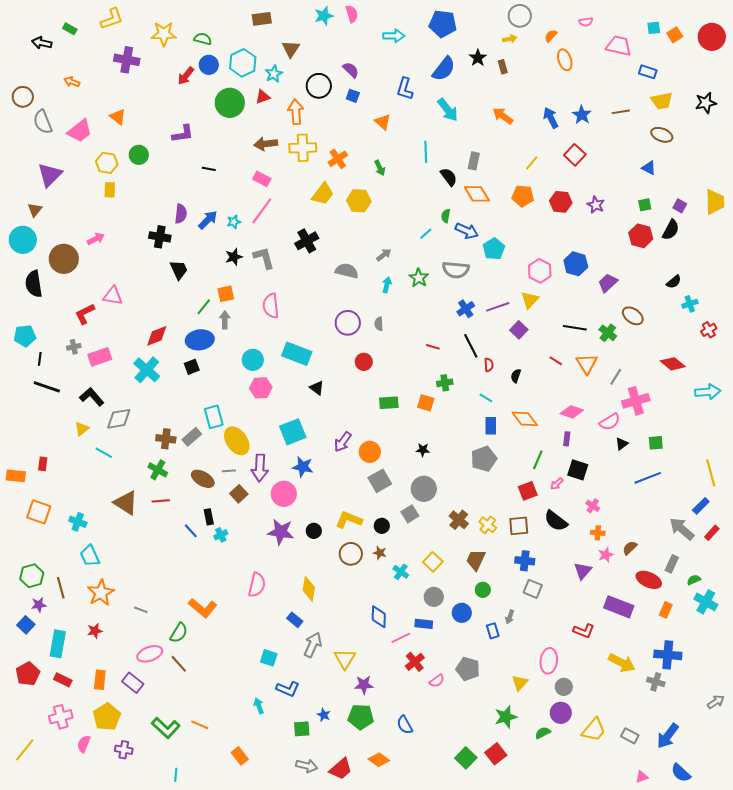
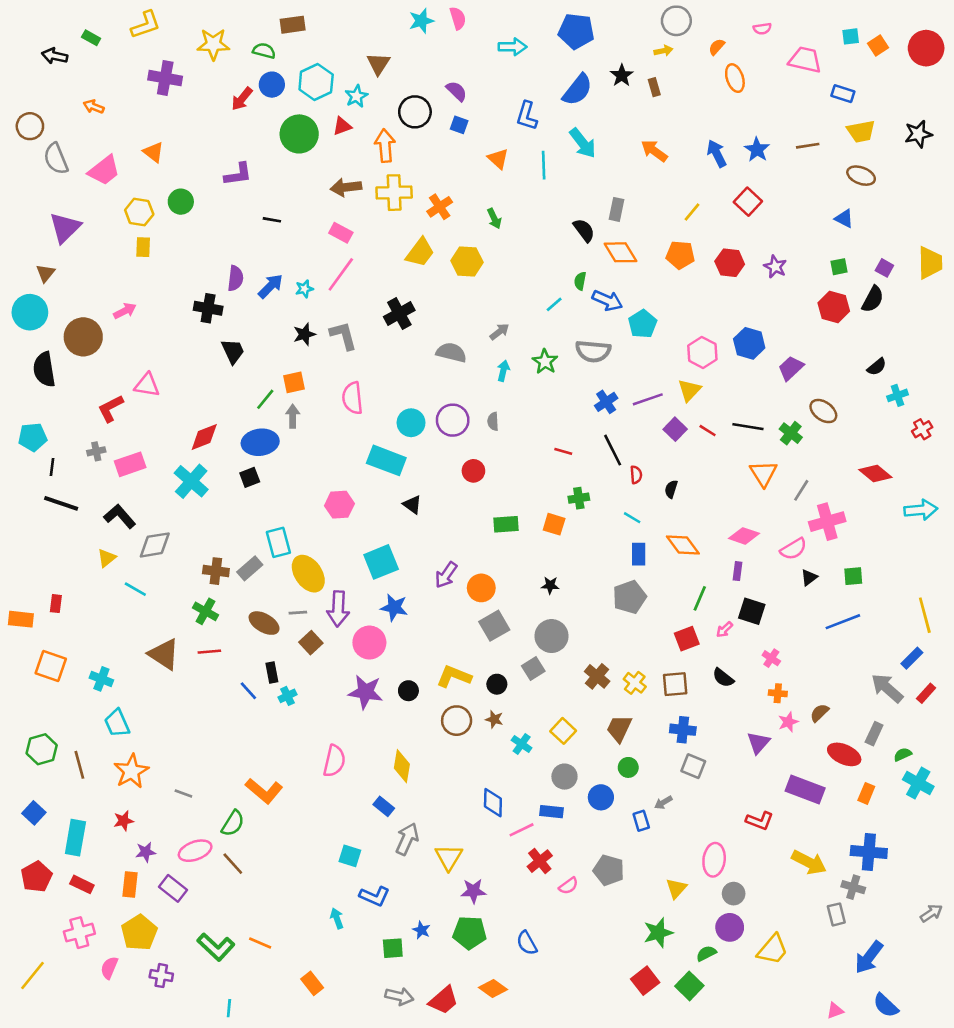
brown rectangle: (262, 19) -> (293, 25), moved
cyan line: (426, 152) -> (544, 165), moved
cyan circle: (253, 360) -> (411, 423), moved
red line: (556, 361) -> (708, 431), moved
black semicircle: (556, 521) -> (723, 678), size x0.7
purple star: (39, 605) -> (146, 852), moved
gray arrow: (510, 617) -> (663, 803), turned 40
gray rectangle: (630, 736) -> (836, 914), moved, turned 48
green square: (466, 758) -> (689, 986), moved

